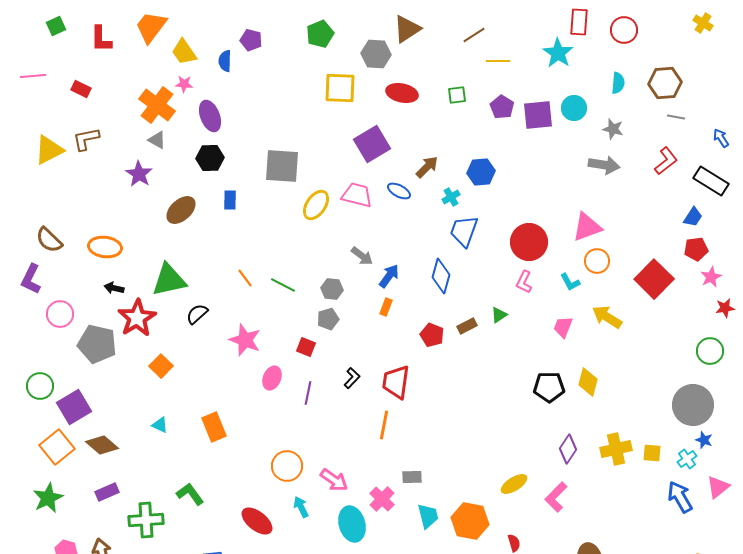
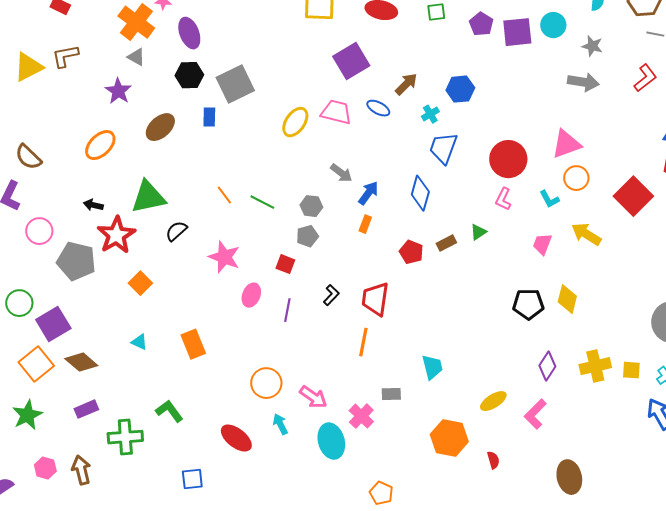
gray square: (282, 166) -> (235, 84), moved, turned -30
orange ellipse: (105, 247) -> (100, 145), moved, turned -52
cyan trapezoid: (428, 516) -> (432, 367), moved

